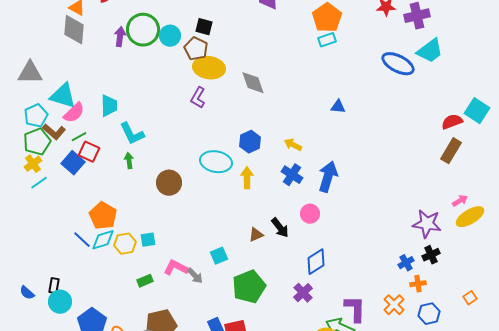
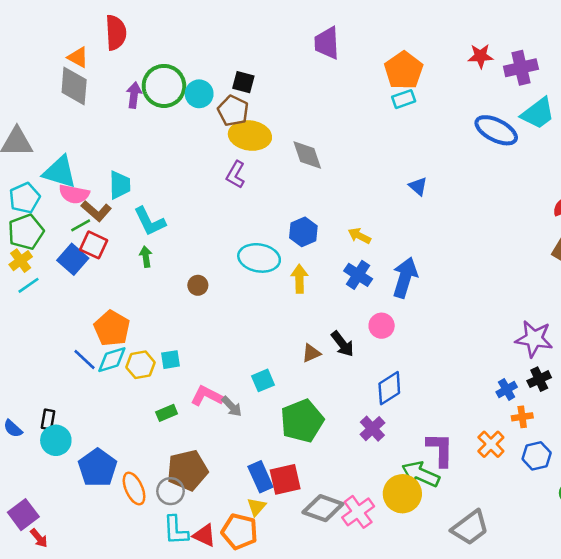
blue triangle: (338, 107) -> (418, 186), turned 35
pink semicircle: (74, 113) -> (74, 194), turned 55
brown L-shape: (54, 132) -> (96, 211), moved
brown circle: (169, 183) -> (198, 285), size x0.6

